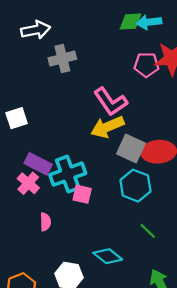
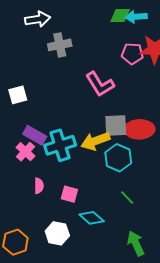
yellow arrow: (107, 127) -> (95, 141), moved
gray square: (131, 148) -> (116, 125), turned -30
pink square: (82, 194) -> (69, 194), moved

